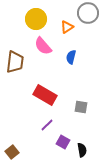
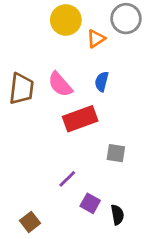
yellow circle: (36, 19) -> (66, 20), moved
pink semicircle: (43, 46) -> (60, 84), moved
red rectangle: (45, 95) -> (80, 119), moved, turned -50
brown square: (12, 152) -> (30, 222), moved

